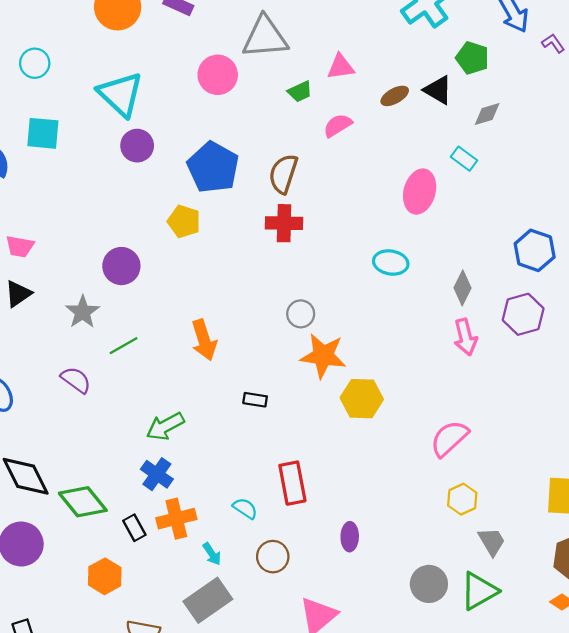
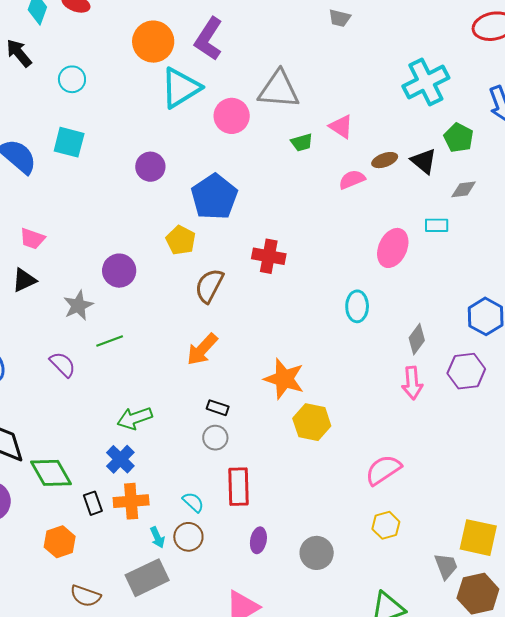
pink triangle: (341, 67) -> (341, 127), turned 32
cyan triangle: (120, 94) -> (181, 88), moved, turned 36
pink semicircle: (338, 125) -> (352, 180), moved
cyan rectangle: (464, 159) -> (437, 225), turned -45
brown semicircle: (283, 174) -> (209, 286), moved
cyan ellipse: (391, 262) -> (357, 306), turned 72
gray circle: (301, 314) -> (215, 438), moved
orange arrow: (204, 340) -> (202, 349), moved, turned 51
purple ellipse: (350, 537) -> (258, 540), moved
gray trapezoid: (492, 542) -> (446, 566), moved
brown circle: (273, 557) -> (188, 537), moved
gray circle: (429, 584) -> (317, 553), moved

